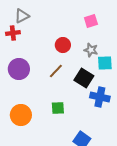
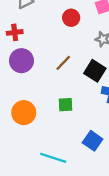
red cross: (13, 33) -> (15, 32), moved
red circle: (63, 45) -> (71, 18), moved

